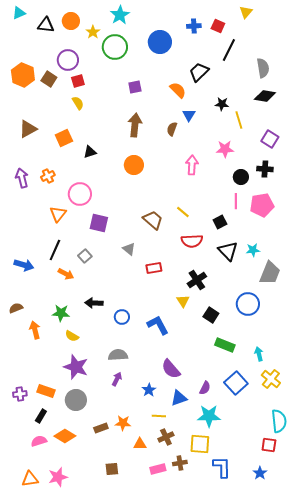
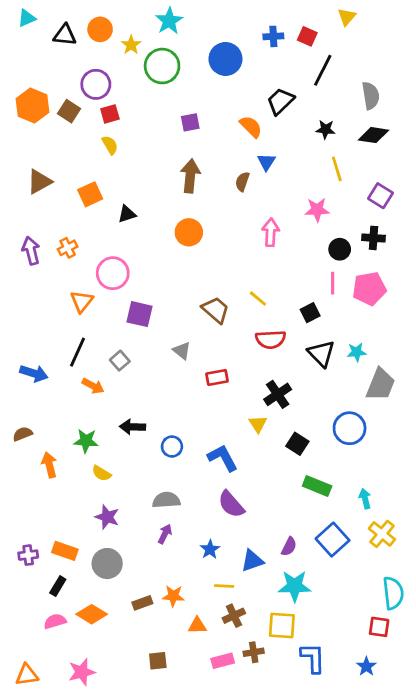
black star: (222, 104) -> (326, 129), moved
purple star: (76, 367) -> (107, 517), size x0.7
purple semicircle: (171, 369) -> (231, 504), moved
orange triangle: (30, 479) -> (27, 675), moved

